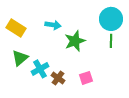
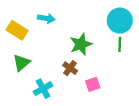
cyan arrow: (53, 25) -> (46, 18), moved
cyan cross: (40, 69) -> (43, 89), moved
brown cross: (58, 78) -> (70, 68), moved

